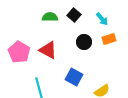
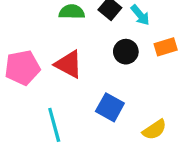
cyan arrow: (102, 19) -> (140, 15), moved
pink pentagon: (19, 52) -> (22, 68), turned 30

